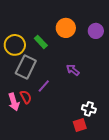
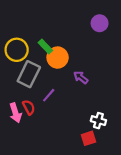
orange circle: (66, 28) -> (58, 58), moved
purple circle: (96, 31) -> (100, 23), moved

